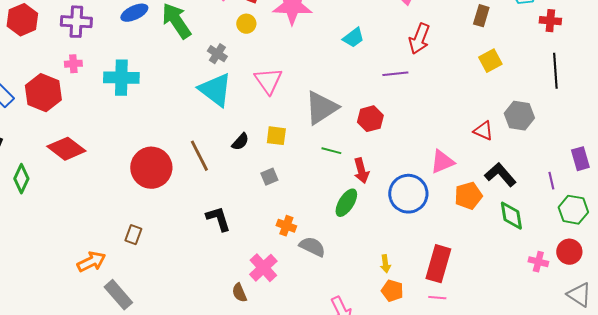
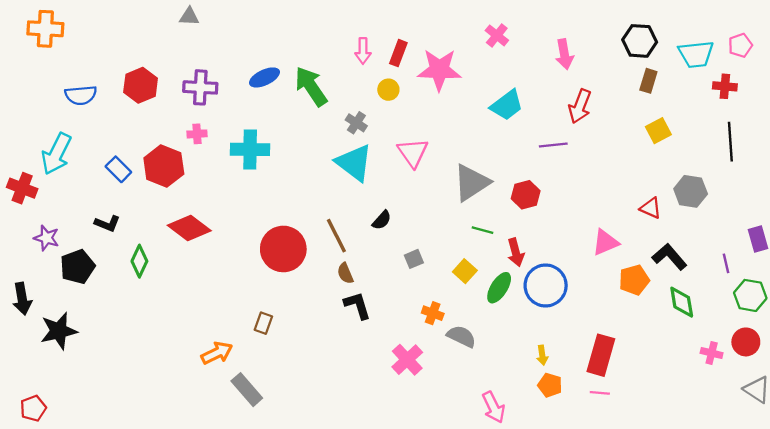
cyan trapezoid: (353, 38) -> (507, 105), size x1.4
yellow square: (276, 136) -> (465, 271), moved, turned 35
blue circle: (408, 194) -> (546, 285), moved
brown semicircle: (239, 293) -> (345, 273), moved

